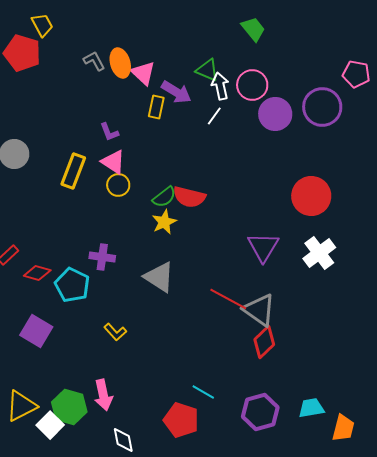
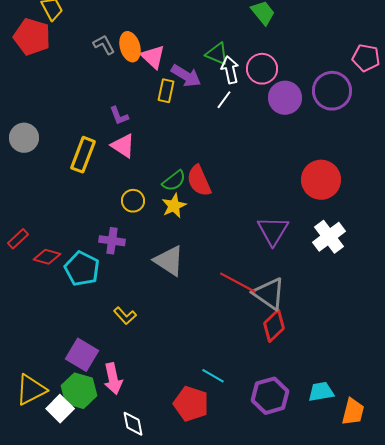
yellow circle: (118, 185) -> (133, 201), moved
red semicircle: (189, 197) -> (199, 181), turned 52
purple square: (36, 331) -> (82, 355), moved

